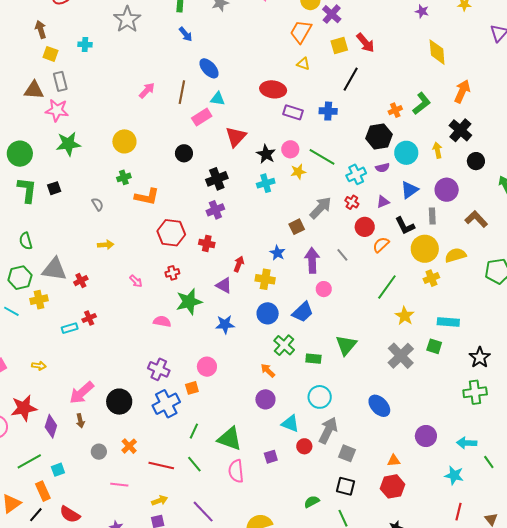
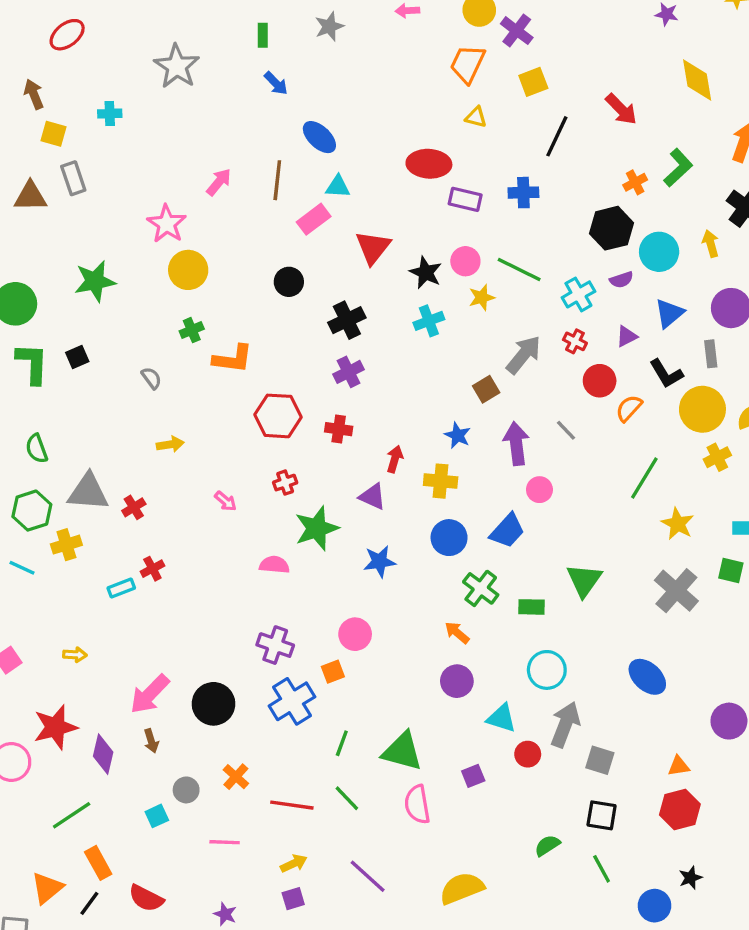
red arrow: (365, 43) -> (621, 109), moved
pink star: (57, 110) -> (167, 224), moved, turned 30
cyan square: (58, 470) -> (157, 816), moved

